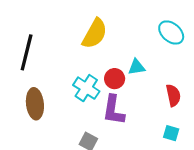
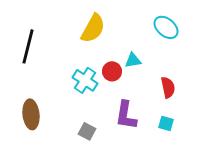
brown ellipse: (35, 104) -> (31, 114), moved
purple L-shape: (114, 110) -> (126, 115), moved

